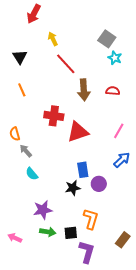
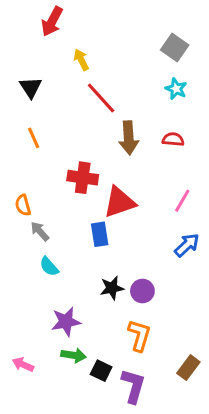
gray square: (107, 39) -> (175, 47), moved
blue rectangle: (83, 170) -> (100, 234), moved
purple circle: (99, 184) -> (142, 291), moved
black square: (71, 233) -> (101, 371), moved, turned 32

